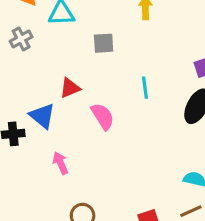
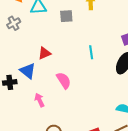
gray square: (104, 43) -> (66, 16), moved
pink semicircle: (103, 116) -> (64, 80), moved

